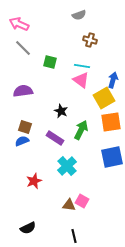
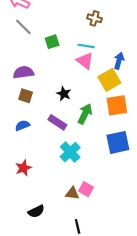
green square: (50, 62) -> (52, 42), turned -32
brown square: (25, 127) -> (26, 96), moved
red star: (34, 181) -> (23, 168), moved
black semicircle: (28, 228) -> (36, 211), moved

